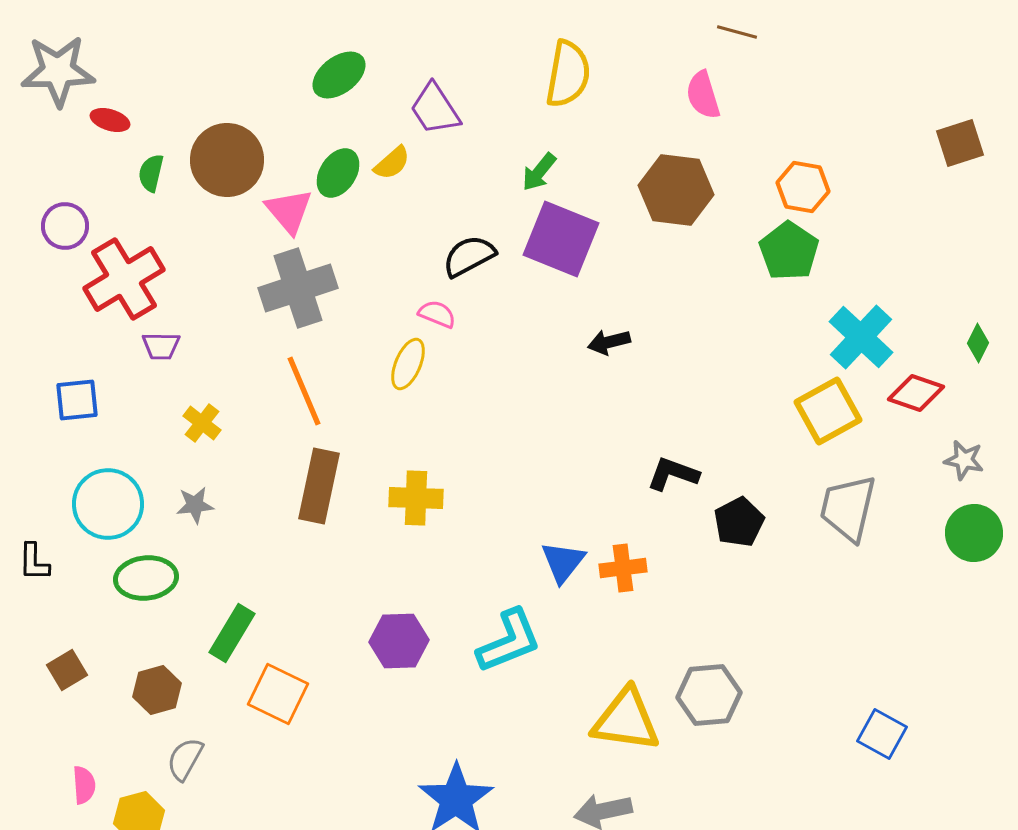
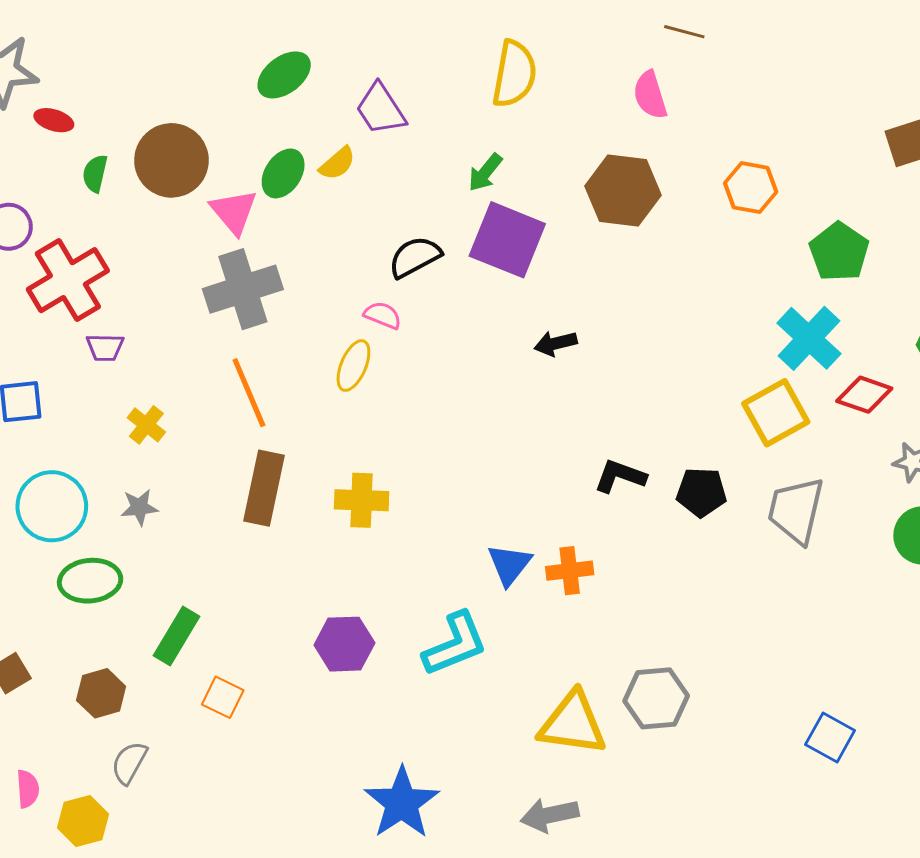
green pentagon: (789, 251) -> (839, 252), moved
black pentagon: (739, 522) -> (701, 492), moved, turned 30
orange square: (278, 694) -> (223, 697), size x0.7

